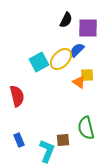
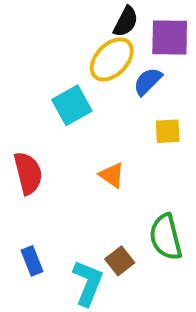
yellow ellipse: (61, 59) -> (112, 59), moved
orange triangle: (79, 82) -> (112, 175), moved
brown square: (63, 140) -> (120, 261), turned -32

